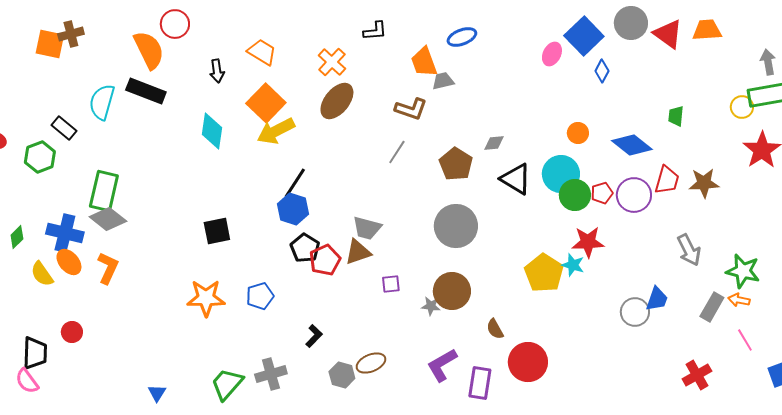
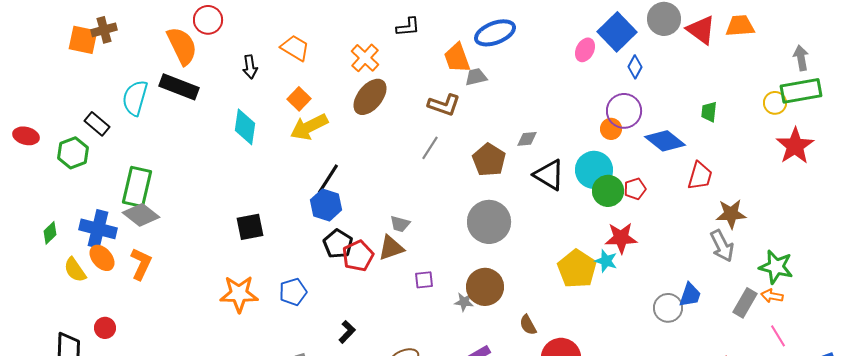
blue ellipse: (462, 37) -> (495, 33), size x1.4
orange square: (266, 103) -> (299, 99), size x0.6
brown star: (704, 183) -> (731, 214), moved
purple circle: (634, 195) -> (624, 111), moved
gray trapezoid: (367, 228) -> (400, 224), size x0.7

